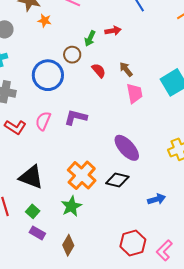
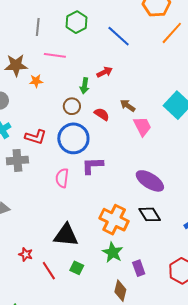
blue circle: (48, 75) -> (73, 138), moved
red L-shape: (15, 127) -> (36, 137), moved
black diamond: (117, 180) -> (150, 214), turned 60
purple rectangle: (37, 233) -> (139, 268), moved, turned 56

